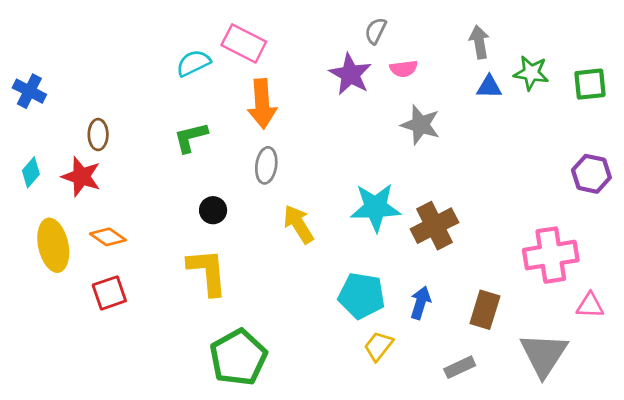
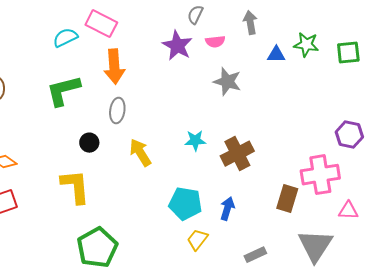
gray arrow: (479, 42) -> (250, 23), moved
green L-shape: (191, 137) -> (63, 91), size x1.4
purple hexagon: (591, 174) -> (349, 135), moved
cyan star: (376, 207) -> (195, 141), size x0.6
black circle: (213, 210) -> (89, 143), moved
brown rectangle: (485, 310) -> (287, 199), moved

